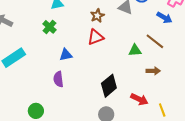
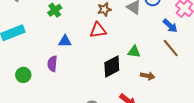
brown line: (155, 41) -> (171, 48), moved
black diamond: (109, 86) -> (112, 66), moved
green circle: (36, 111) -> (23, 75), moved

